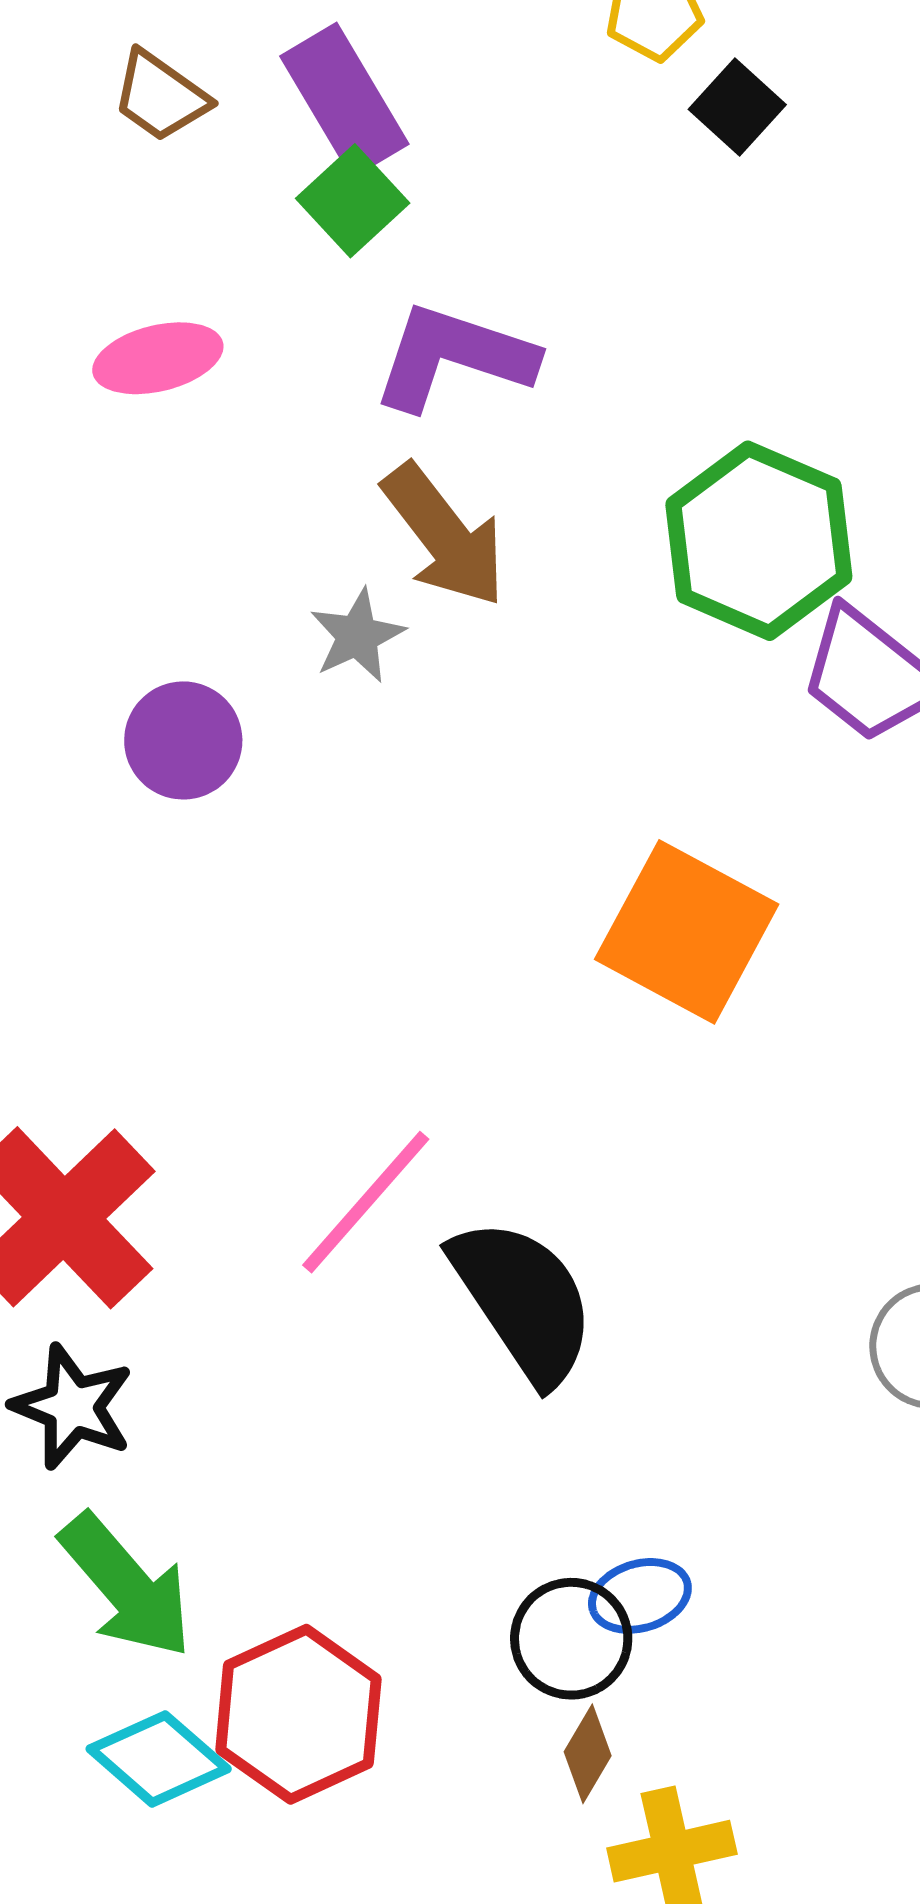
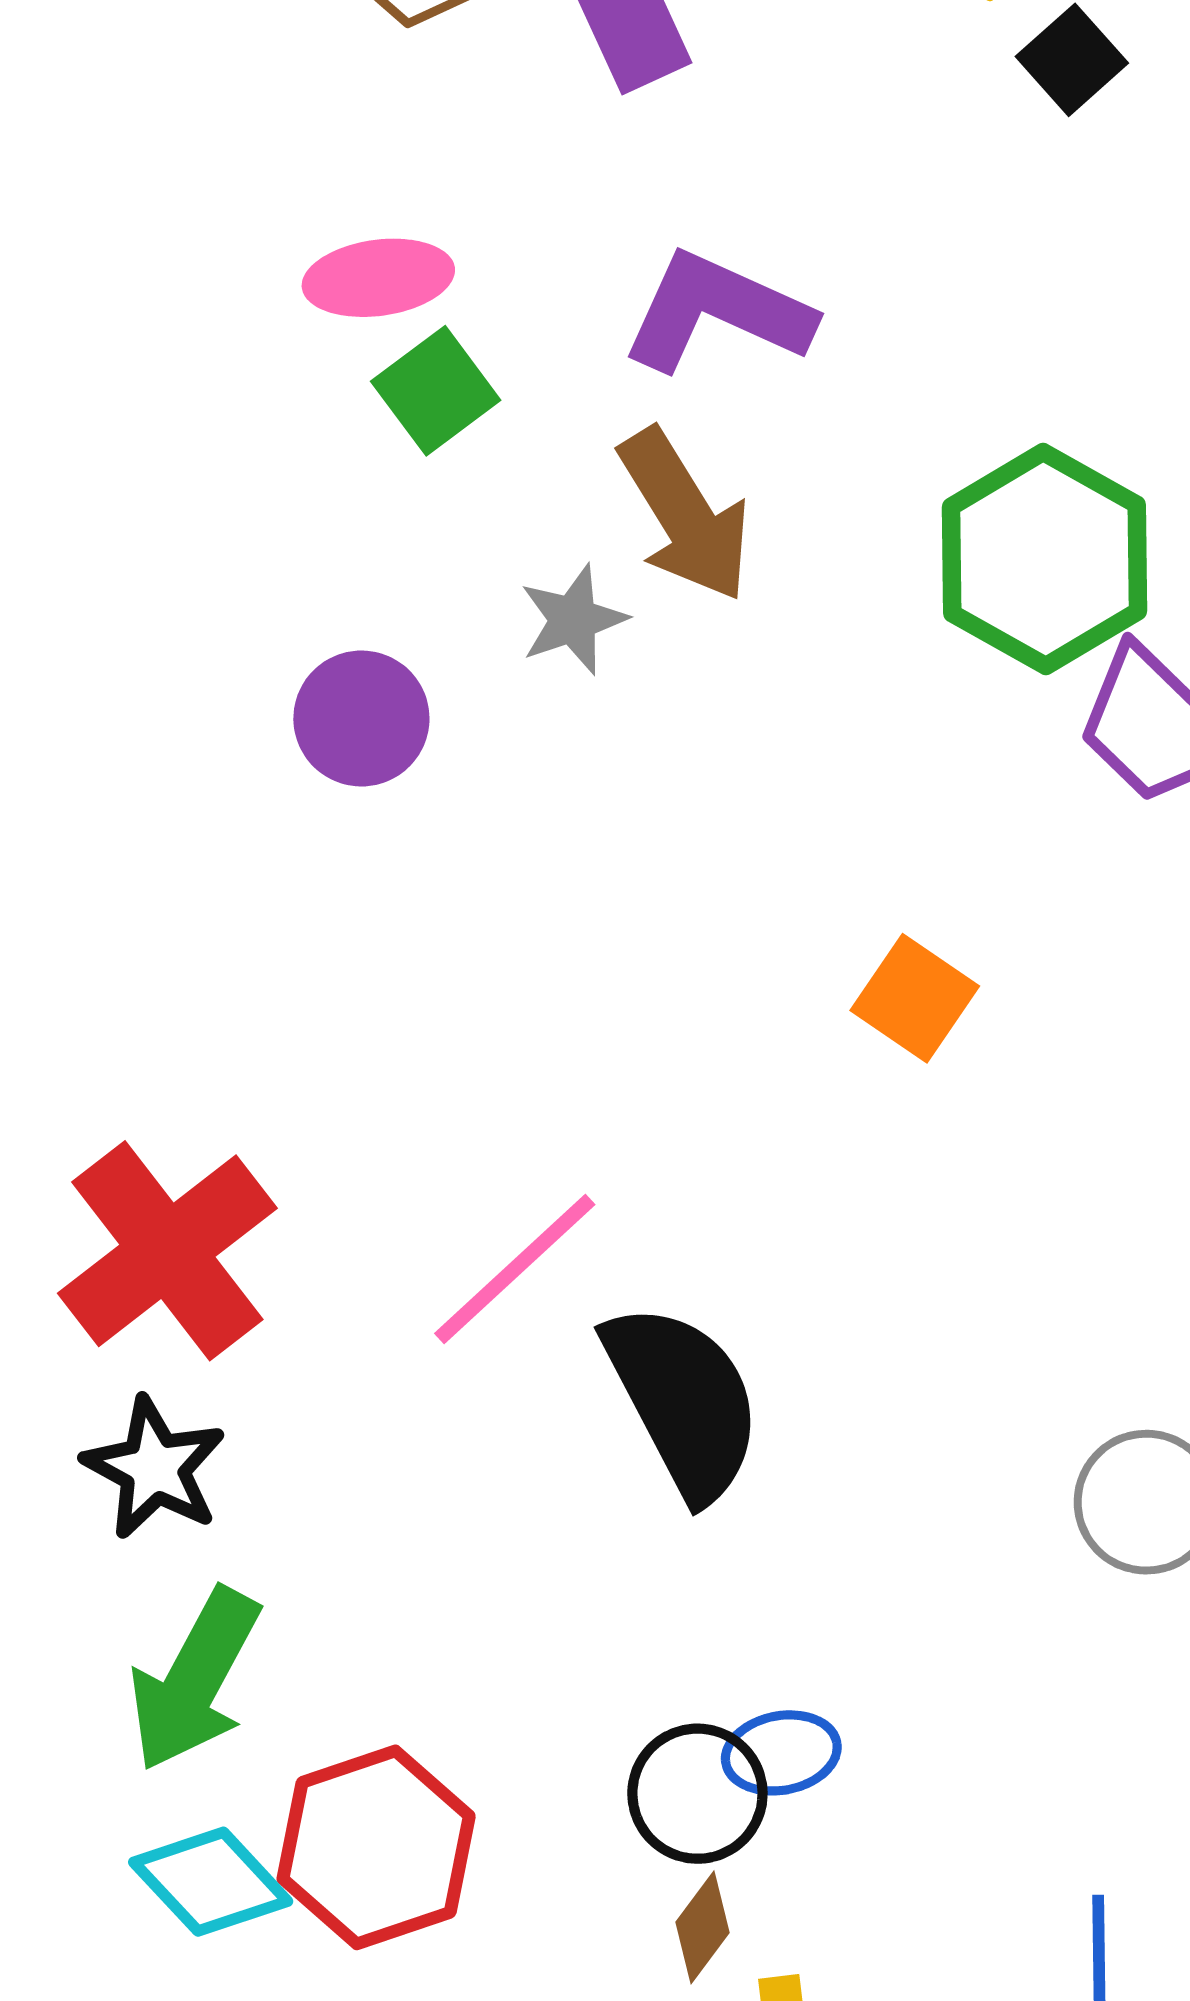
green square: (353, 201) -> (436, 391), moved
orange square: (687, 932) -> (915, 998), size x0.6
green arrow: (126, 1586) -> (195, 1680), turned 63

